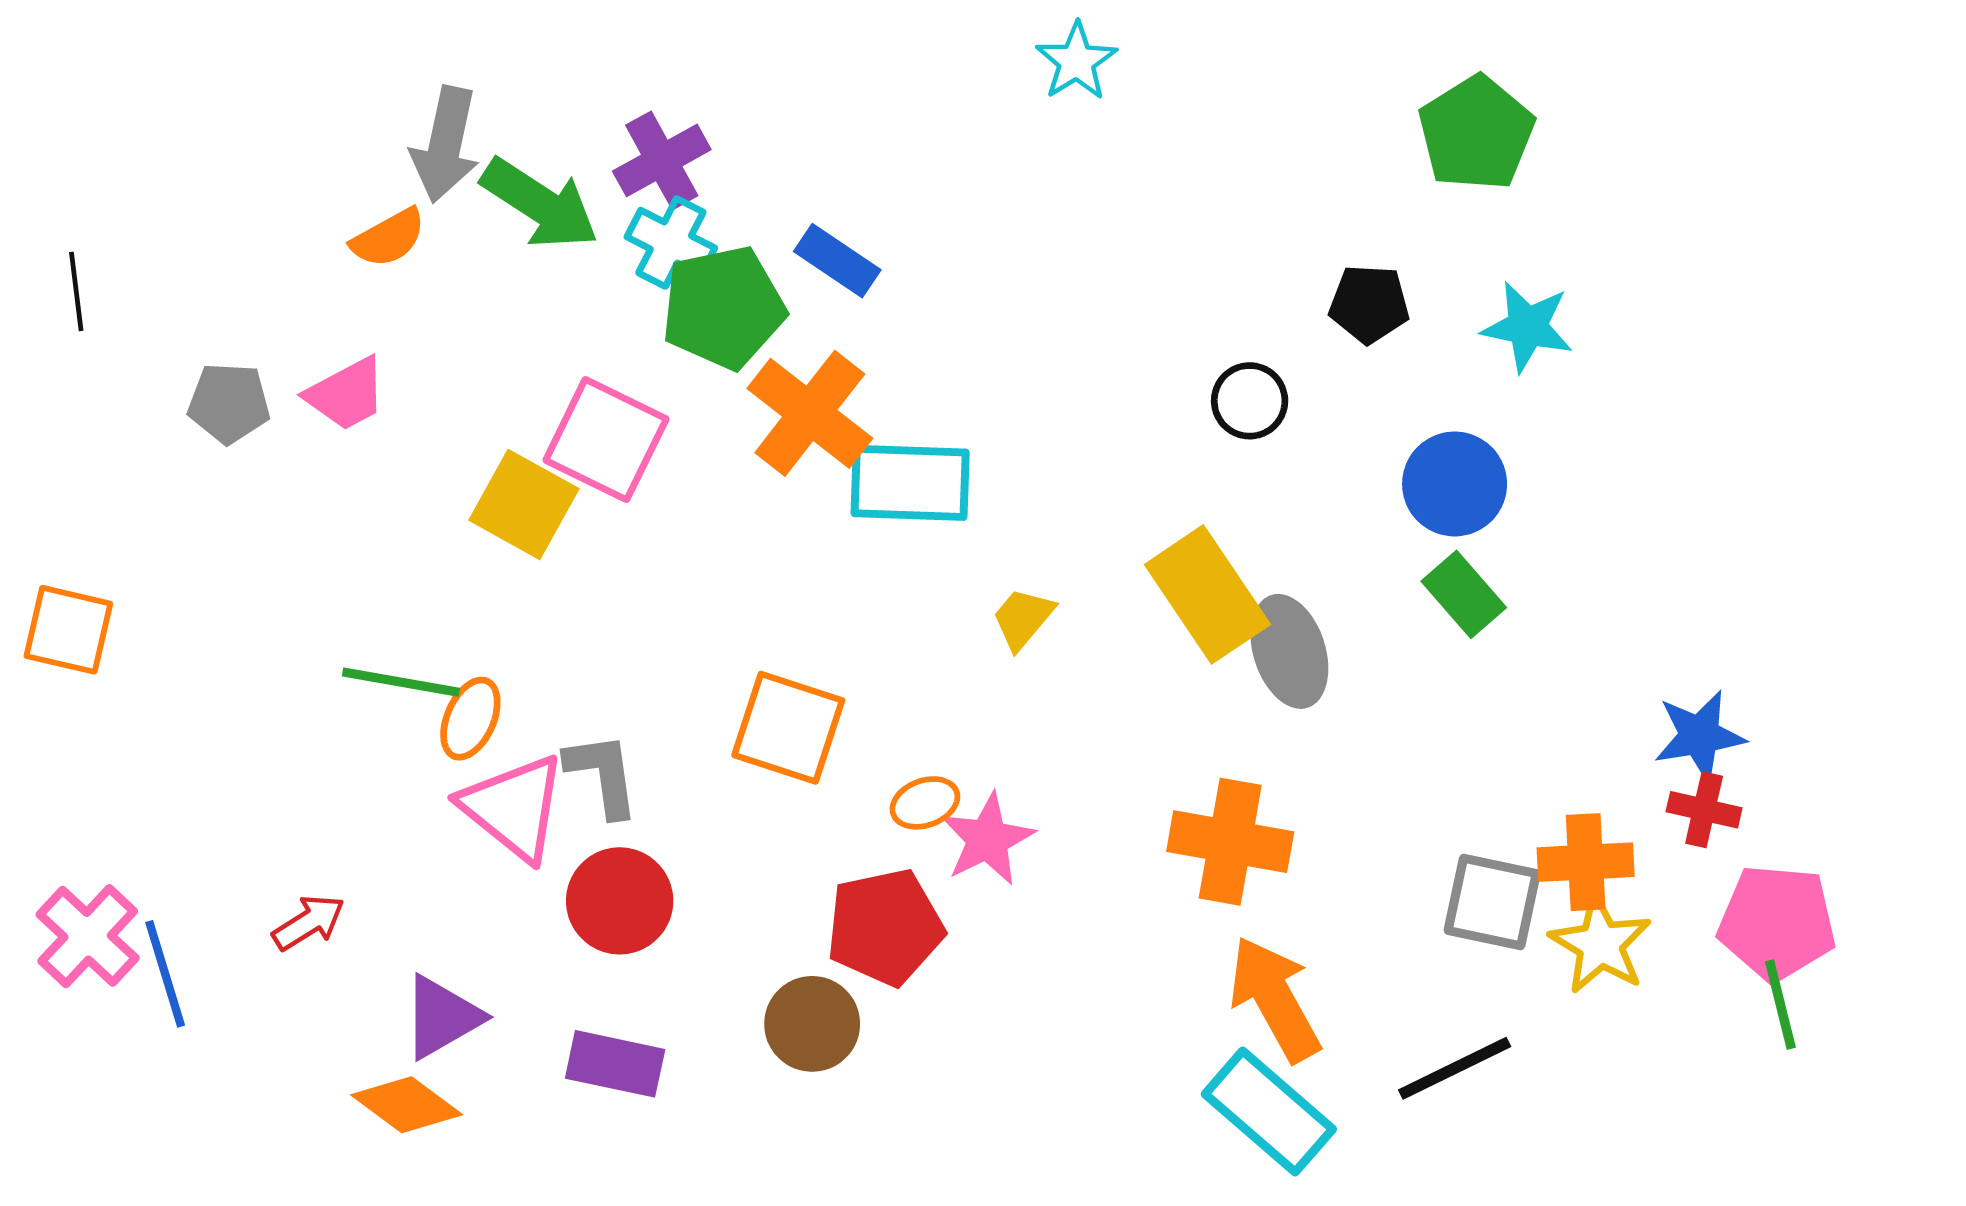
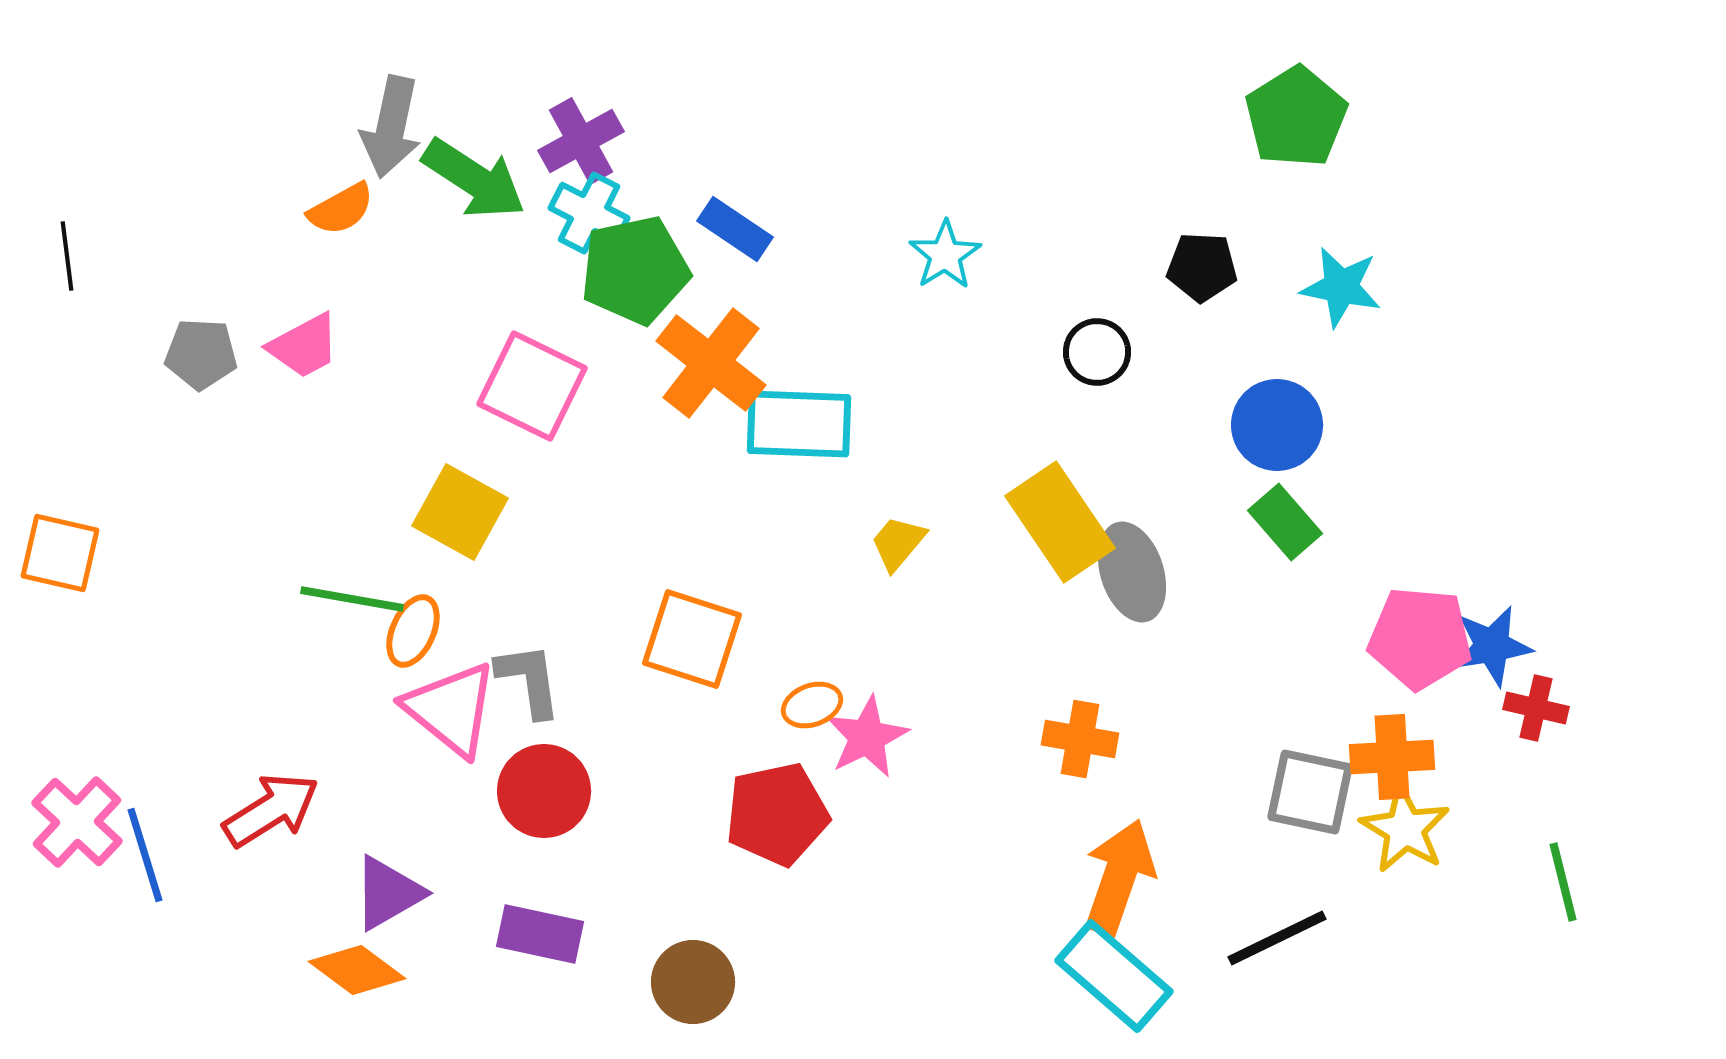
cyan star: (1076, 61) -> (945, 255), moved
yellow square: (524, 504) -> (460, 512), moved
red cross: (1704, 810) -> (1536, 708), moved
orange cross: (1230, 842) -> (1080, 739), size x0.7
red arrow: (309, 923) -> (271, 810), size x1.5
pink pentagon: (1777, 923) -> (1420, 638), moved
orange arrow: (1275, 999) -> (1119, 877), turned 48
brown circle: (812, 1024) -> (693, 982), moved

